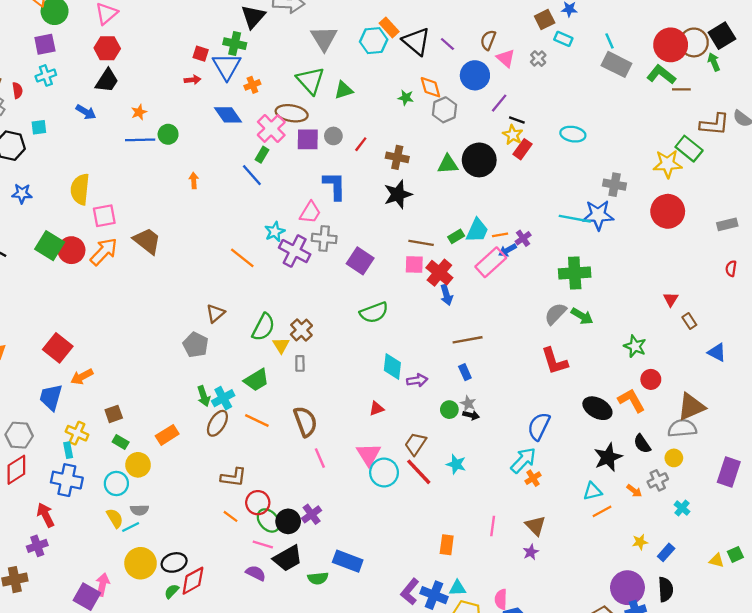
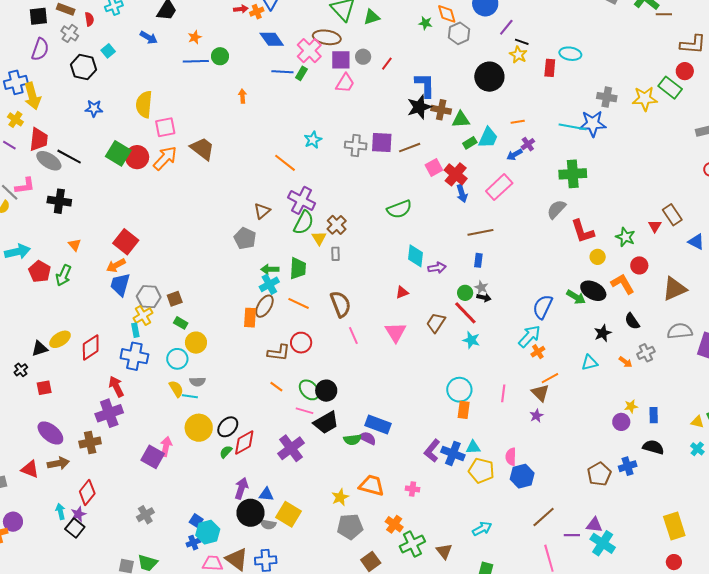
orange cross: (252, 85) -> (257, 12), moved
cyan square: (39, 127) -> (108, 51), turned -32
red rectangle: (522, 149) -> (550, 68), moved, turned -30
green rectangle: (689, 149) -> (670, 88), moved
brown cross: (397, 157) -> (441, 110), moved
green triangle: (448, 164) -> (461, 120), moved
yellow star: (668, 164) -> (645, 99), moved
blue line: (252, 175) -> (282, 72), moved, turned -45
blue L-shape: (335, 186) -> (425, 85), moved
red circle: (668, 211) -> (685, 71), moved, size x0.6
pink trapezoid: (310, 212) -> (345, 83), moved
orange line: (500, 235) -> (518, 122), moved
brown line: (421, 243) -> (410, 148), moved, turned -30
purple cross: (295, 251) -> (302, 200), moved
purple square: (360, 261) -> (382, 143), moved, turned -30
pink rectangle: (491, 262) -> (499, 187), moved
pink square: (414, 265) -> (434, 168), turned -30
red triangle: (671, 299) -> (655, 226), moved
green arrow: (582, 316) -> (576, 297), moved
brown rectangle: (689, 321) -> (672, 215), size x1.5
red L-shape: (554, 361) -> (583, 231), moved
blue rectangle: (465, 372) -> (478, 260), turned 32
orange arrow: (82, 377) -> (116, 265), moved
green trapezoid: (256, 380) -> (298, 268), turned -55
green arrow: (204, 396) -> (270, 269), moved, turned 108
gray semicircle: (682, 428) -> (680, 331), moved
yellow cross: (77, 433) -> (143, 315), turned 36
gray hexagon: (19, 435) -> (149, 297), moved
orange rectangle: (167, 435) -> (250, 318), moved, turned -54
black star: (608, 457) -> (603, 333), size x0.7
yellow circle: (674, 458) -> (598, 257), moved
red line: (419, 472) -> (465, 313), moved
cyan circle: (384, 473) -> (459, 390), moved
red circle: (258, 503) -> (301, 343), moved
cyan cross: (682, 508) -> (697, 449), moved
orange line: (602, 511) -> (550, 378), moved
purple cross: (312, 514) -> (291, 448), moved, size x1.5
cyan line: (131, 527) -> (190, 396), turned 35
purple cross: (37, 546) -> (109, 413), size x1.5
blue rectangle: (666, 552) -> (654, 415), turned -42
black ellipse: (174, 562) -> (228, 427), turned -30
purple semicircle: (256, 573) -> (367, 438), moved
purple circle: (627, 588) -> (621, 422), moved, size x0.6
black semicircle: (666, 589) -> (653, 447), turned -70

